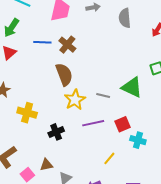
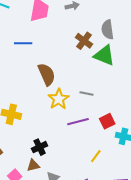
gray semicircle: (125, 18) -> (108, 30), moved
brown cross: (67, 45) -> (84, 41), moved
green triangle: (132, 87) -> (104, 55), moved
black cross: (56, 132) -> (40, 147), moved

